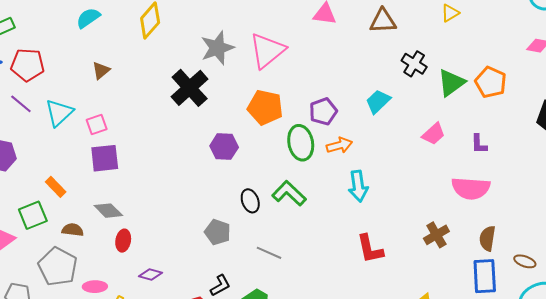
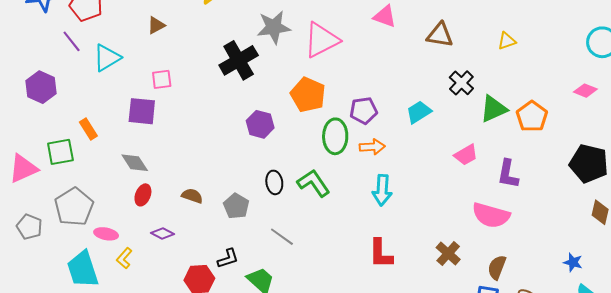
pink square: (97, 124) -> (162, 79), moved
purple L-shape: (479, 144) -> (508, 174), size x1.4
brown semicircle: (73, 230) -> (192, 196), moved
brown cross: (436, 235) -> (448, 254), turned -30

